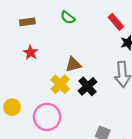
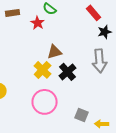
red star: (31, 52) -> (38, 23), moved
pink circle: (47, 117) -> (45, 102), moved

